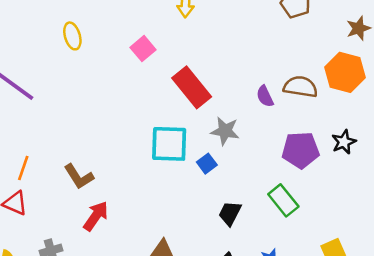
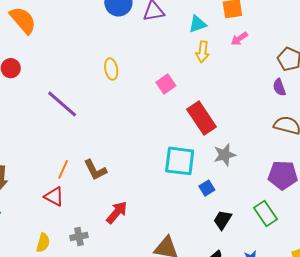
purple semicircle: (265, 96) -> (279, 87), moved
gray star: (225, 131) -> (225, 155), turned -30
blue square: (207, 164) -> (207, 188), moved
brown L-shape: (79, 177) -> (95, 170), moved

